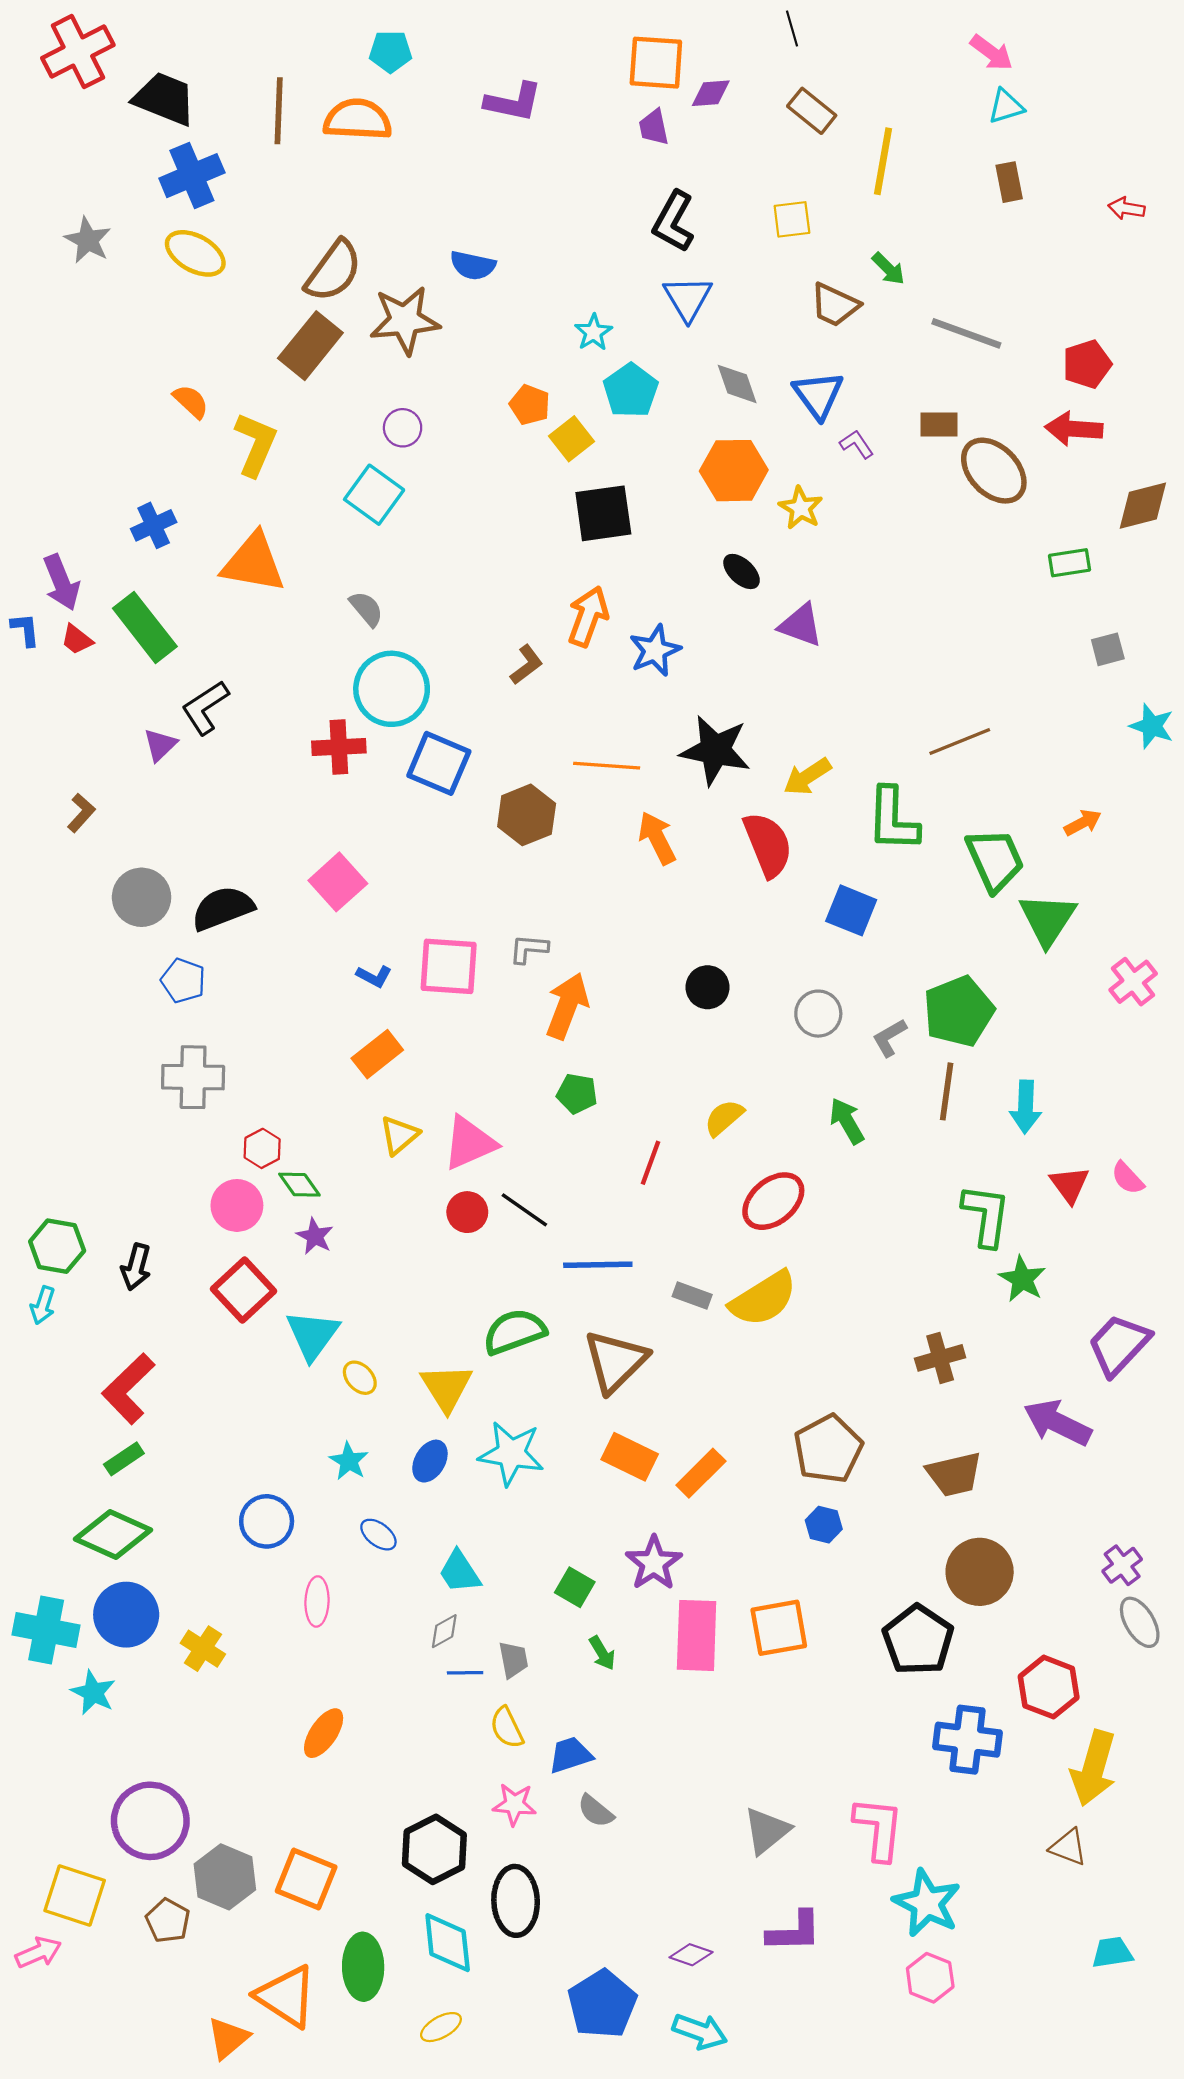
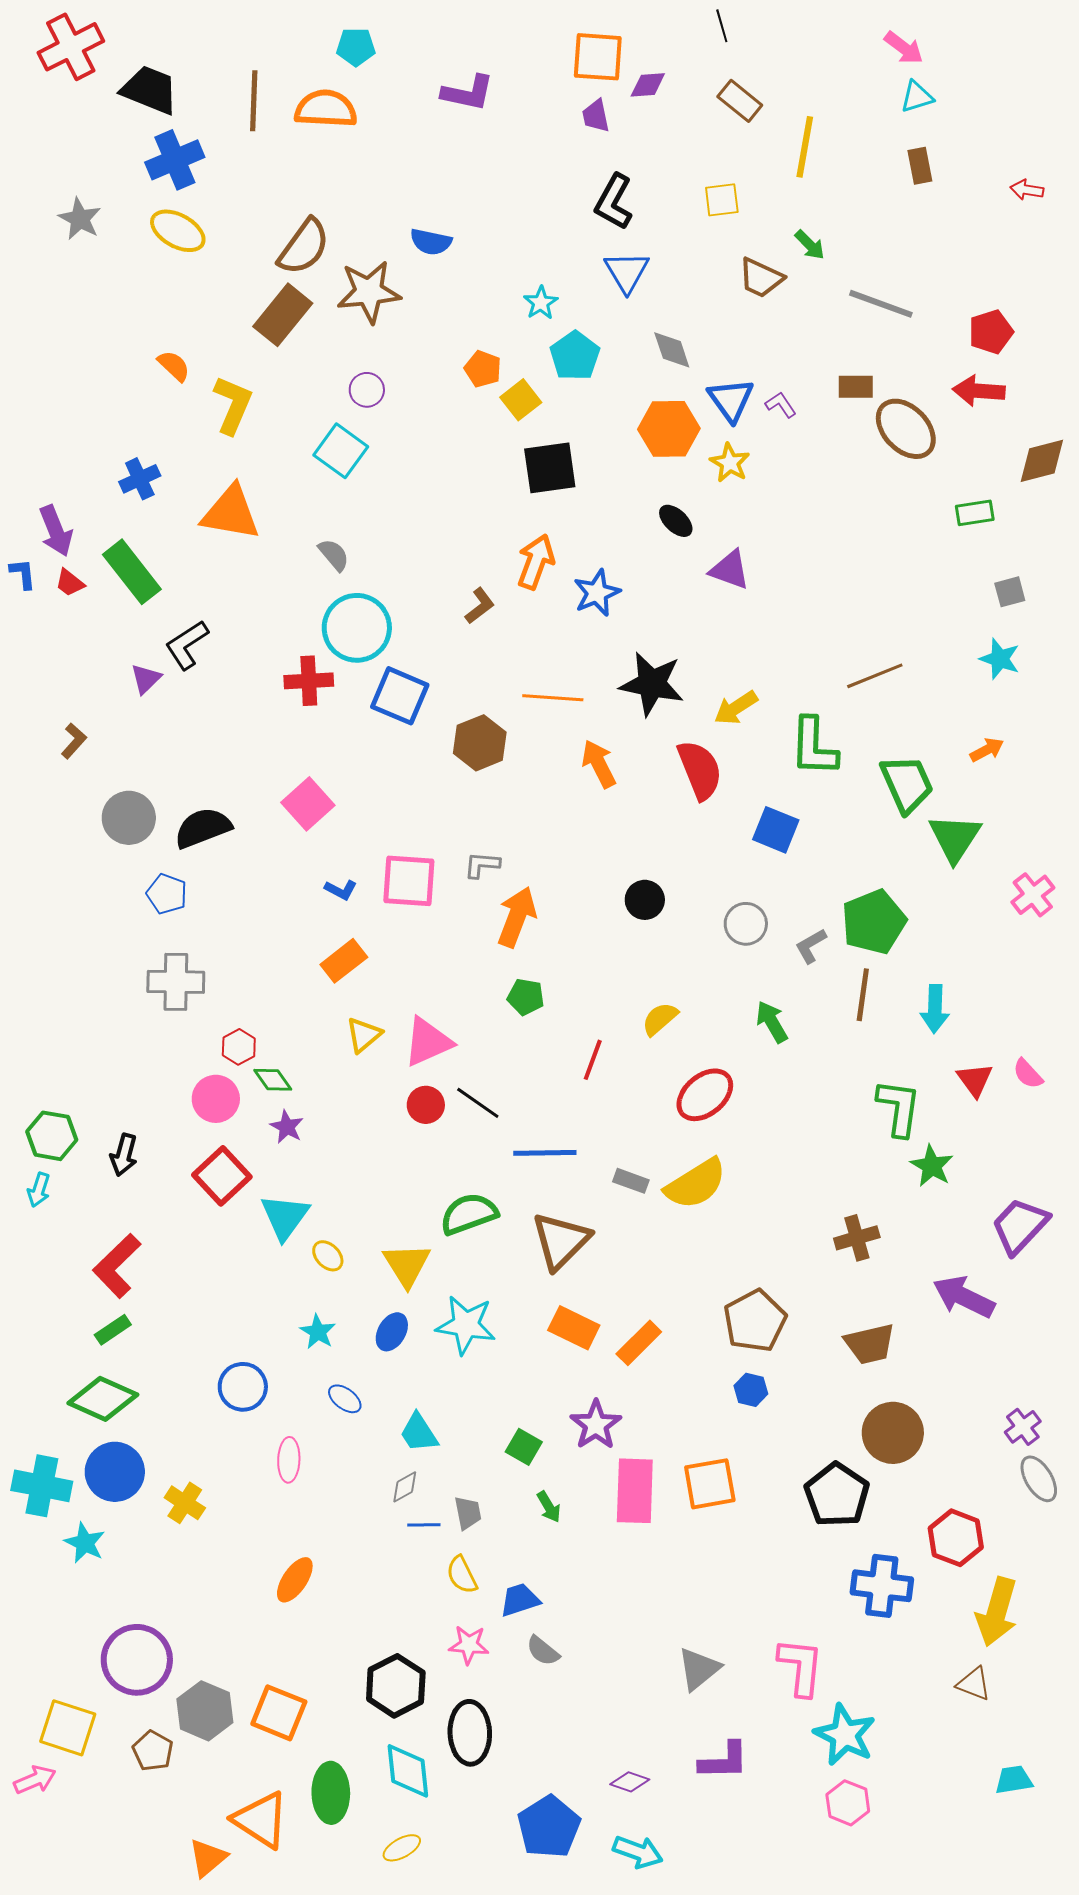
blue triangle: (818, 395) -> (731, 400), moved
cyan star: (1152, 726) -> (1000, 659), moved

